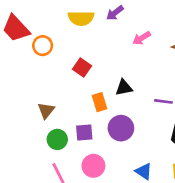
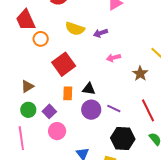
red square: (82, 67) -> (64, 64), size x1.6
purple circle: (121, 128) -> (91, 110), moved
purple square: (84, 133) -> (49, 111), turned 32
pink circle: (93, 166) -> (57, 131), moved

